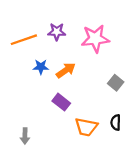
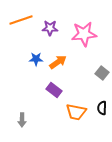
orange line: (24, 40) -> (21, 20), moved

